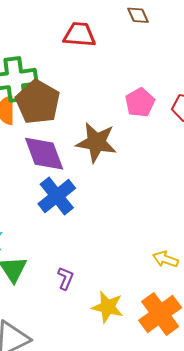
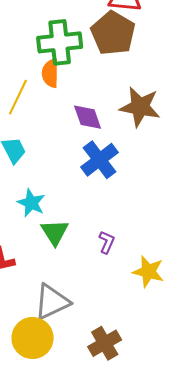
brown pentagon: (38, 102) -> (113, 33), moved
purple diamond: (44, 154) -> (88, 117), size x0.7

